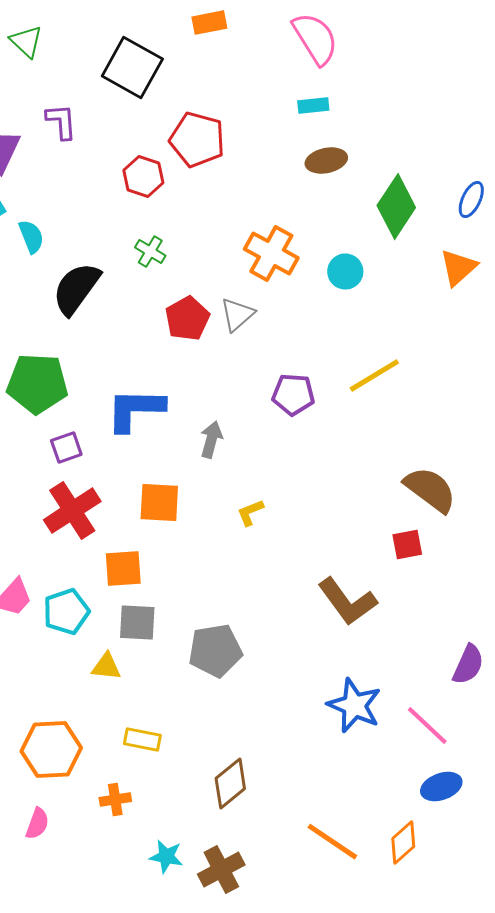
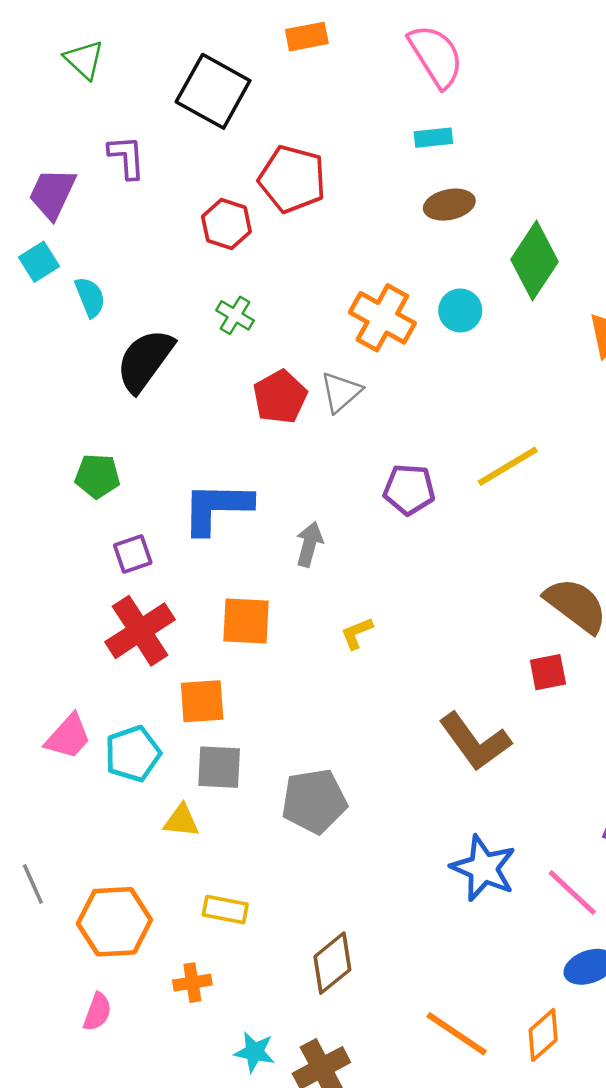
cyan circle: (345, 272) -> (460, 310), moved
green pentagon: (37, 384) -> (97, 476), size x0.6

